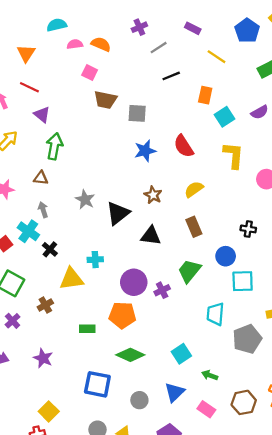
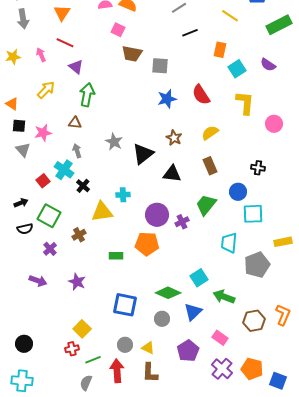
purple semicircle: (260, 112) -> (268, 65), turned 63
green diamond: (130, 355) -> (168, 293), moved
green arrow: (210, 375) -> (224, 297), size x1.5
pink rectangle: (206, 409) -> (220, 338), moved

